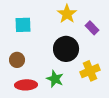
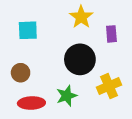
purple rectangle: (92, 28) -> (111, 34), turned 40
green star: (55, 79) -> (67, 96), turned 30

